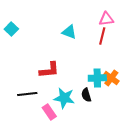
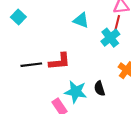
cyan cross: (97, 78) -> (110, 38), moved, turned -36
black line: (27, 94) -> (31, 65), moved

